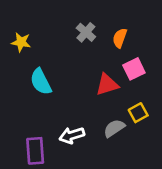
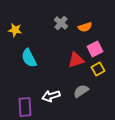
orange semicircle: (120, 38) -> (85, 27), turned -128
yellow square: (138, 113) -> (98, 69), moved

